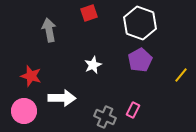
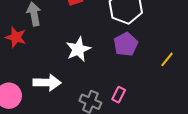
white star: (93, 65) -> (78, 49), size x1.4
red star: (31, 76) -> (16, 37), moved

